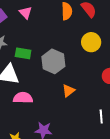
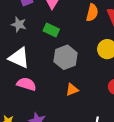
green rectangle: (23, 53) -> (51, 30), moved

